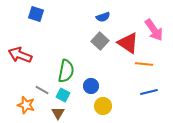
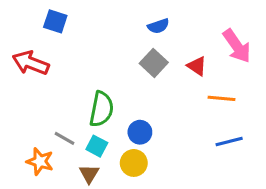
red triangle: (128, 43) -> (197, 66), size x0.6
red arrow: (20, 55) -> (31, 63), moved
yellow circle: (103, 106) -> (134, 163), moved

